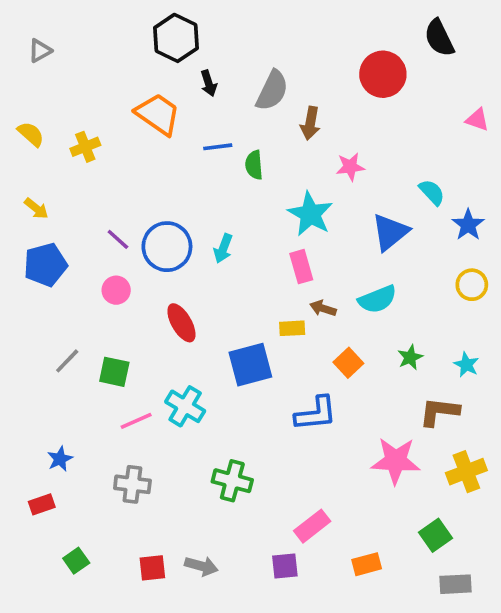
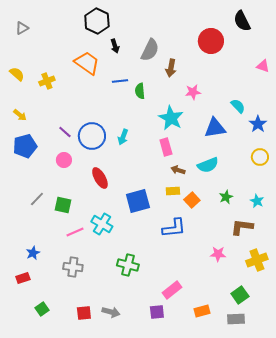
blue triangle: (390, 232) -> (215, 128), turned 30
yellow rectangle: (292, 328) -> (173, 191), moved
pink star: (396, 461) -> (218, 254), size x0.6
gray rectangle: (455, 584) -> (236, 319), moved

